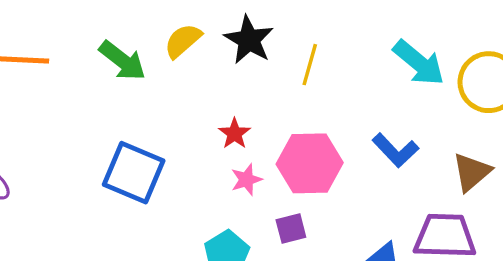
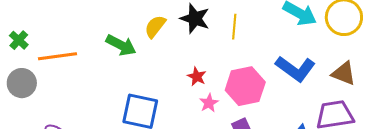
blue L-shape: (395, 150) -> (295, 69), size x1.4
brown triangle: (472, 172) -> (344, 73), turned -48

